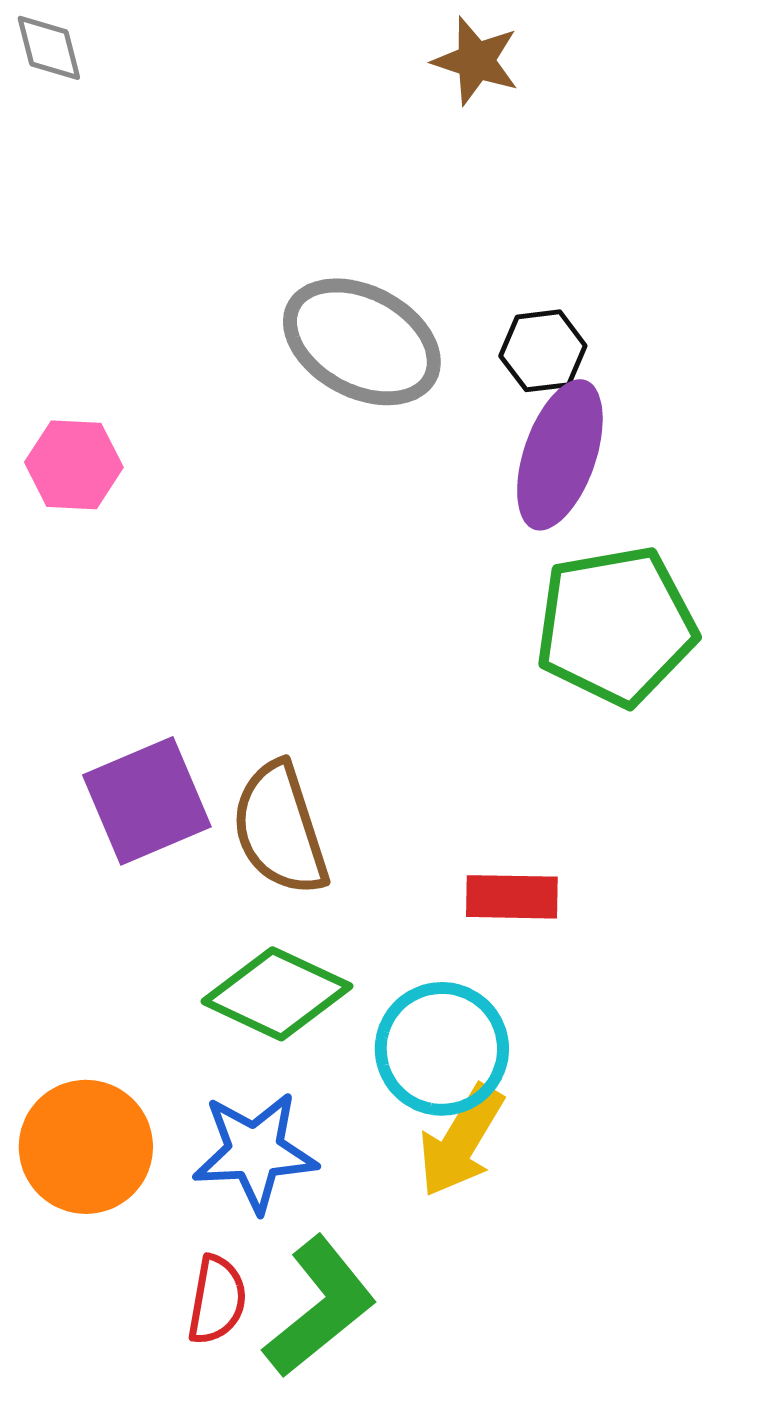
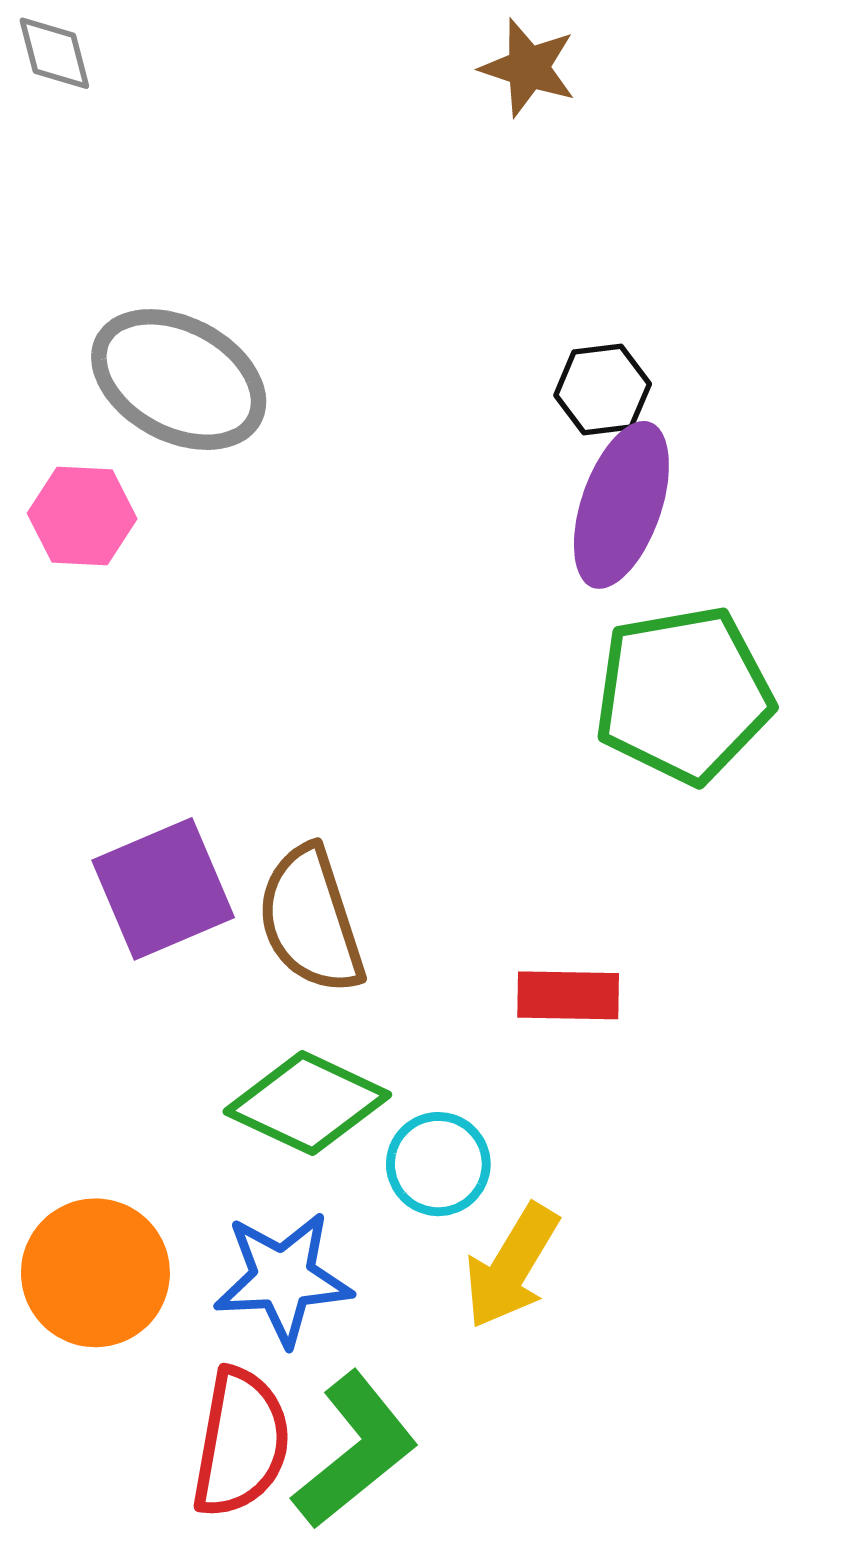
gray ellipse: (362, 342) -> (179, 380), moved
cyan circle: (442, 1049) -> (438, 1164), moved, size x0.7
red semicircle: (217, 1300) -> (241, 1443), size x1.5

